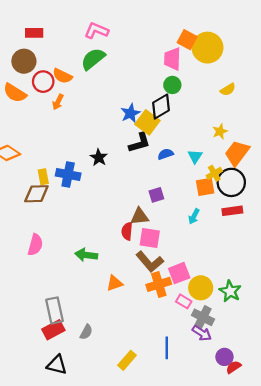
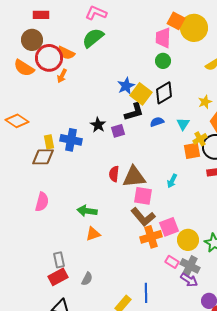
red circle: (43, 82) -> (49, 58), size x1.4
black diamond: (161, 107) -> (164, 93), moved
purple square: (156, 195) -> (118, 131), moved
brown triangle: (139, 216) -> (134, 177), size x1.4
cyan arrow: (194, 216) -> (172, 181), moved
red semicircle: (127, 231) -> (114, 174), moved
orange triangle: (115, 283) -> (93, 234), moved
pink rectangle: (184, 301) -> (172, 262), moved
gray rectangle: (55, 310) -> (59, 260), size x0.7
blue line: (167, 348) -> (146, 293), moved

